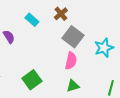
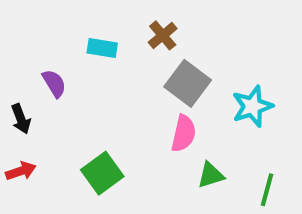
cyan rectangle: (32, 20) -> (102, 48), turned -32
green triangle: (73, 86) -> (211, 175), moved

